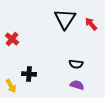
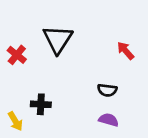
black triangle: (65, 19) -> (58, 39), moved
red arrow: (91, 24) -> (126, 51), moved

